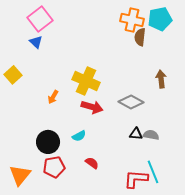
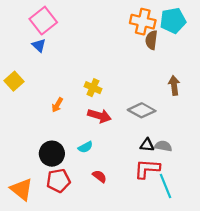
yellow cross: (86, 81) -> (93, 88), size x0.6
orange triangle: (20, 175) -> (22, 189), turned -30
red L-shape: (136, 179) -> (147, 169), moved

